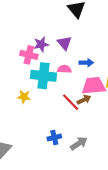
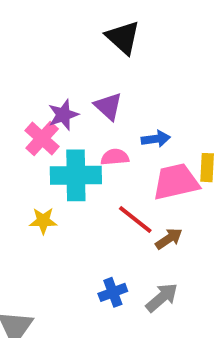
pink cross: (29, 55) -> (42, 139), turned 36
brown arrow: (84, 100) -> (169, 239), moved

